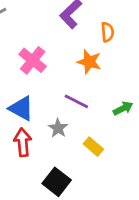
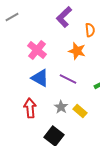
blue triangle: (21, 108) -> (40, 78), moved
gray star: (58, 128) -> (61, 107), moved

